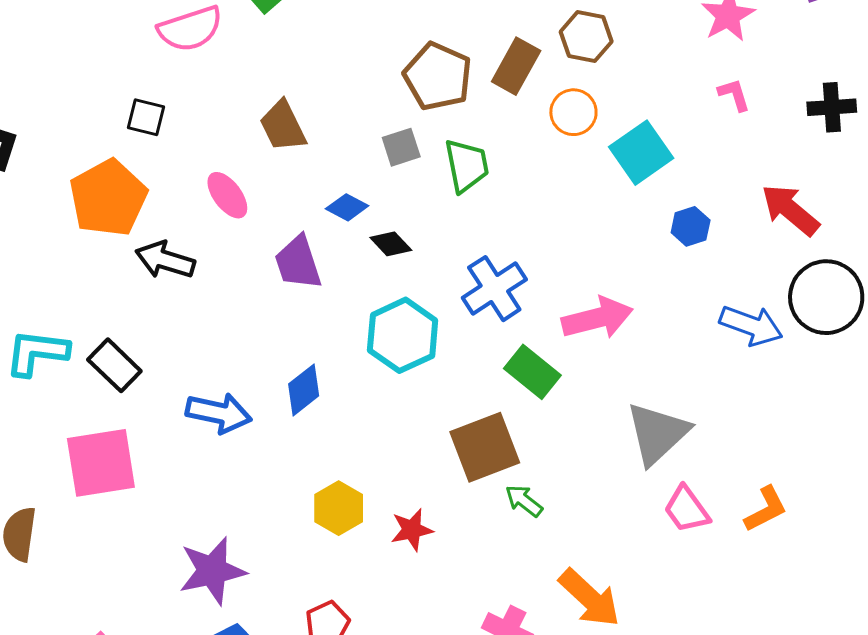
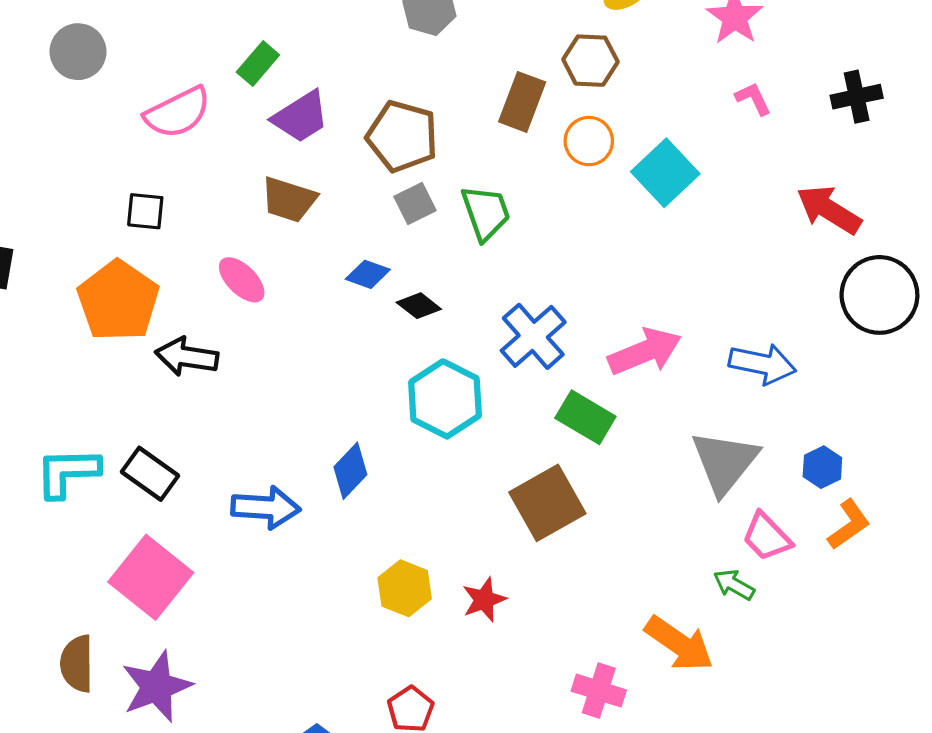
brown pentagon: (438, 76) -> (402, 136), moved
brown trapezoid: (283, 126) -> (289, 200), turned -38
blue hexagon: (691, 226) -> (822, 467), moved
purple trapezoid: (298, 263) -> (301, 117), moved, turned -96
blue arrow: (751, 326) -> (762, 364), moved
pink square: (101, 463) -> (151, 577), turned -34
green arrow: (524, 501) -> (734, 585), moved
purple star: (212, 571) -> (157, 687), moved

